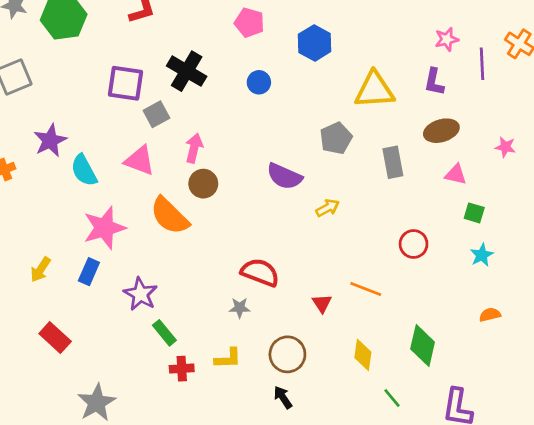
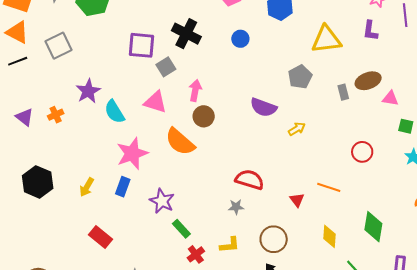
brown ellipse: (441, 131) -> (368, 81), moved
gray rectangle: (393, 162) -> (343, 92), size x0.7
red cross: (182, 369) -> (196, 254), turned -30

